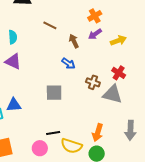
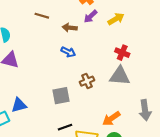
brown arrow: (74, 41) -> (70, 28), turned -48
brown cross: (93, 82) -> (87, 81), moved, turned -32
gray square: (54, 93) -> (61, 96), moved
orange arrow: (98, 133) -> (111, 118), turned 48

